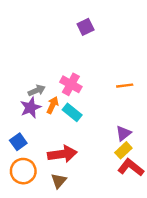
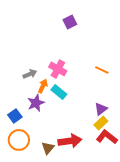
orange line: (125, 86) -> (102, 70), turned 32
purple star: (31, 108) -> (36, 103), moved
red arrow: (62, 154) -> (70, 141), moved

